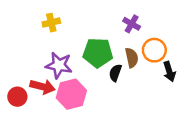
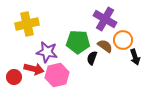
yellow cross: (51, 23) -> (27, 24), moved, size x1.6
purple cross: (132, 24) -> (105, 19), size x1.6
brown semicircle: (132, 58) -> (105, 46), turned -42

